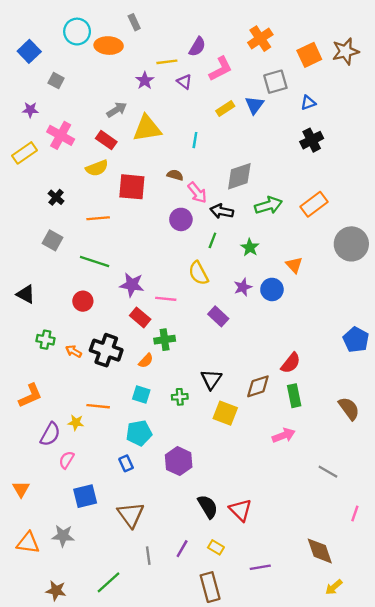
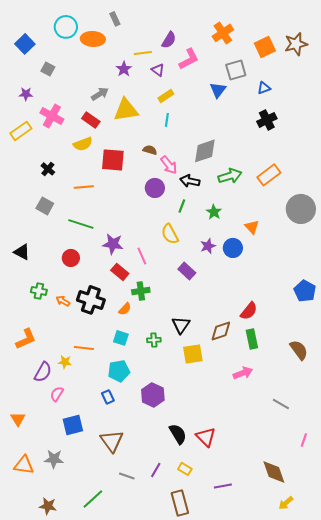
yellow rectangle: (225, 109) -> (166, 96), moved
pink line: (166, 299) -> (142, 256), turned 60
yellow square: (225, 413) -> (193, 354), turned -30
gray line: (148, 556) -> (127, 476), turned -63

